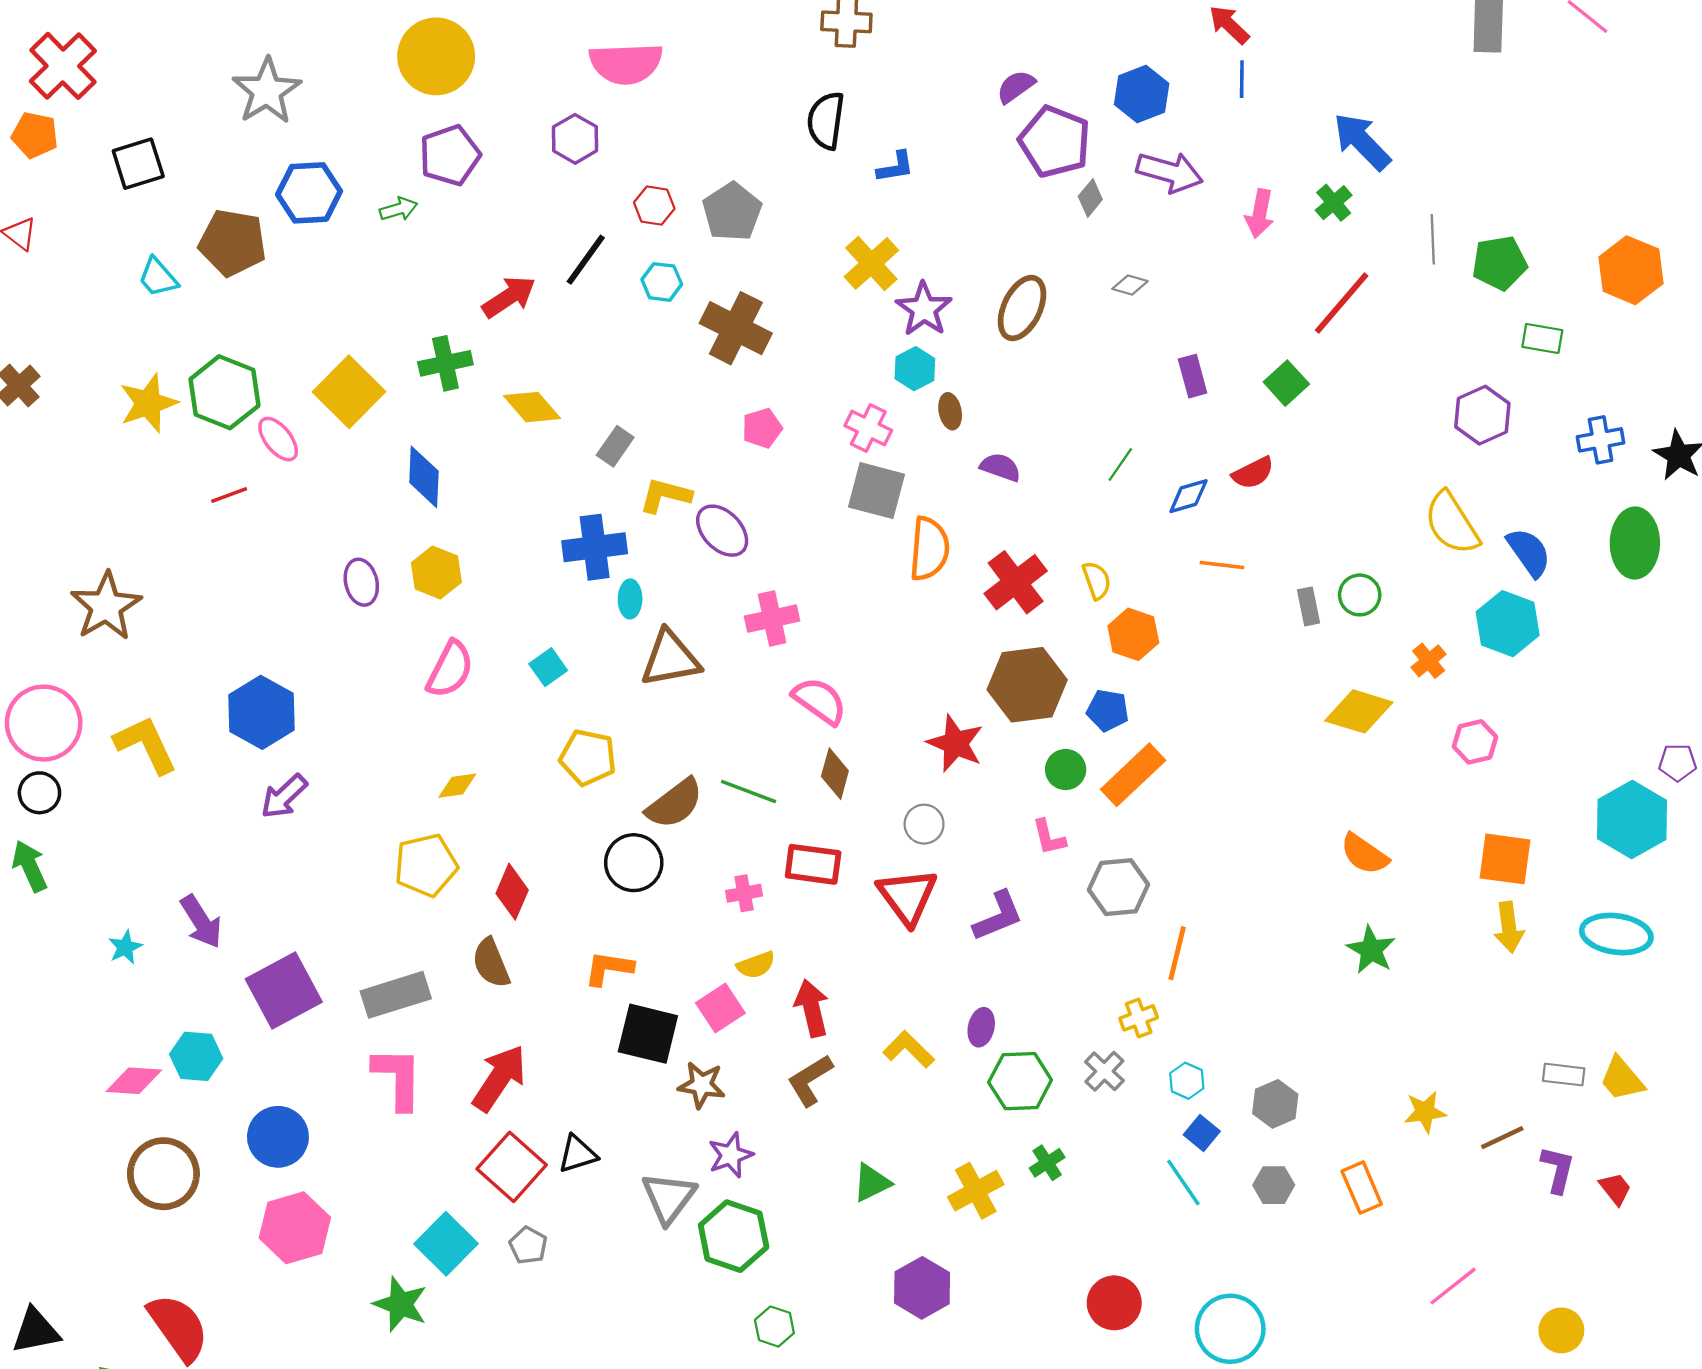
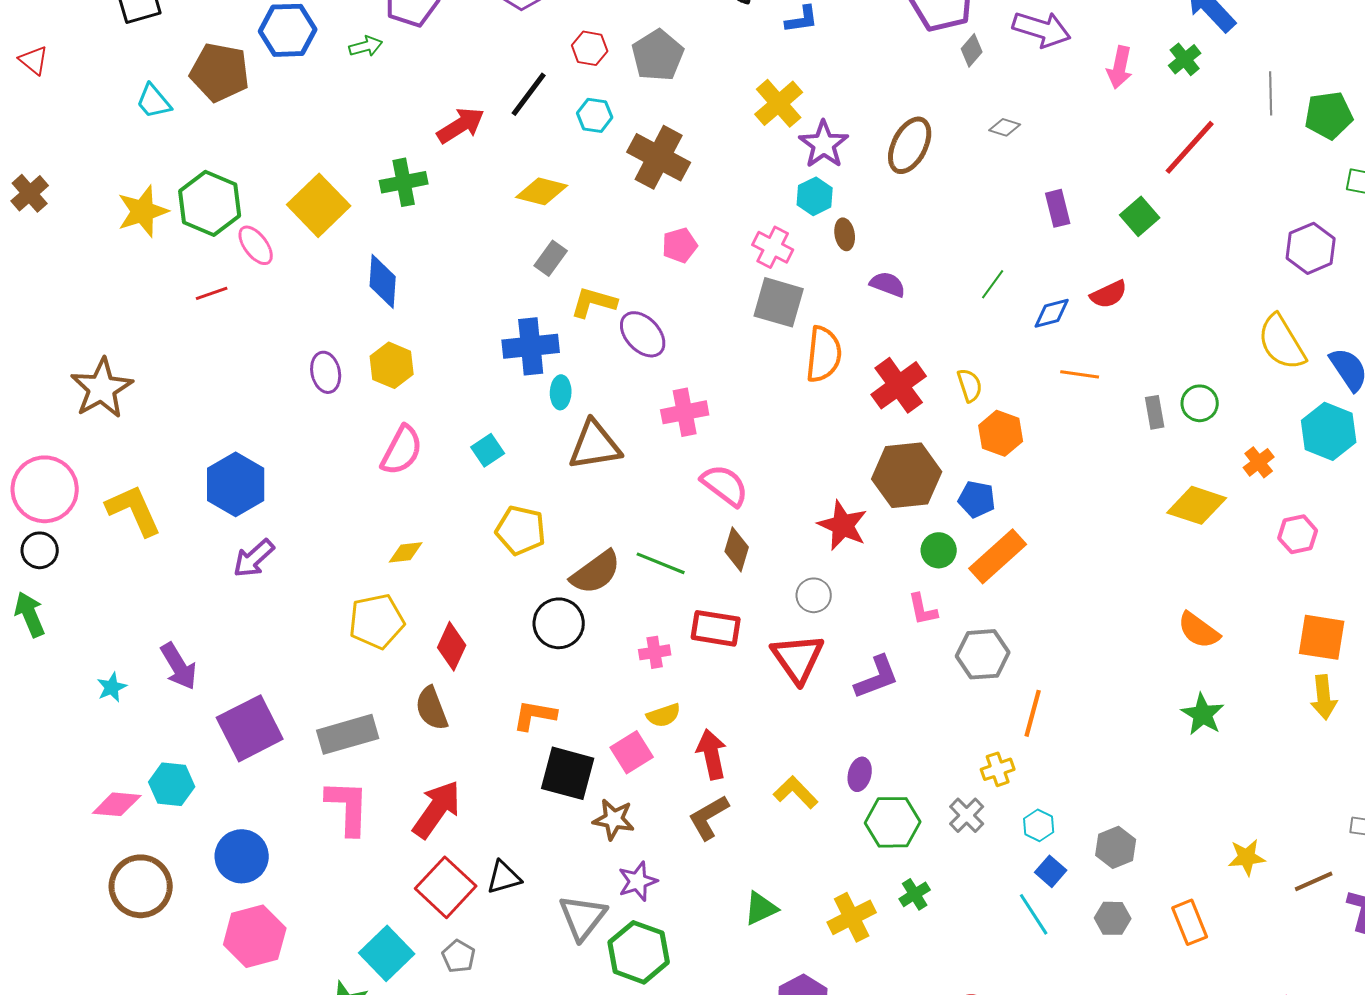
yellow diamond: (532, 407) -> (542, 191), moved, turned -36

